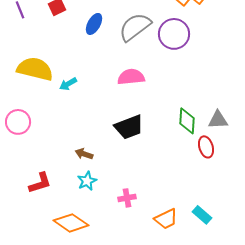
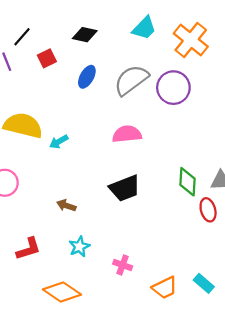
brown arrow: (84, 154) -> (66, 205), moved
pink cross: (127, 198) -> (123, 265), turned 30

